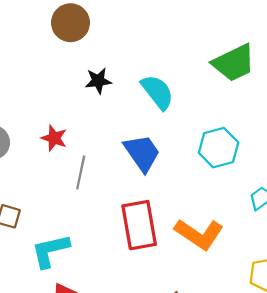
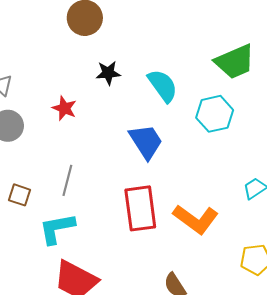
red star: (54, 138) -> (64, 108), moved
cyan hexagon: (219, 148) -> (215, 114), moved
gray line: (81, 172) -> (67, 180), moved

